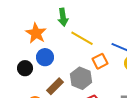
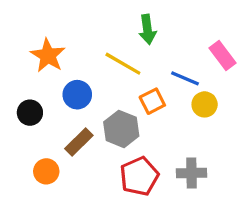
green arrow: (63, 17) -> (147, 29), moved
blue circle: (45, 57) -> (77, 95), moved

